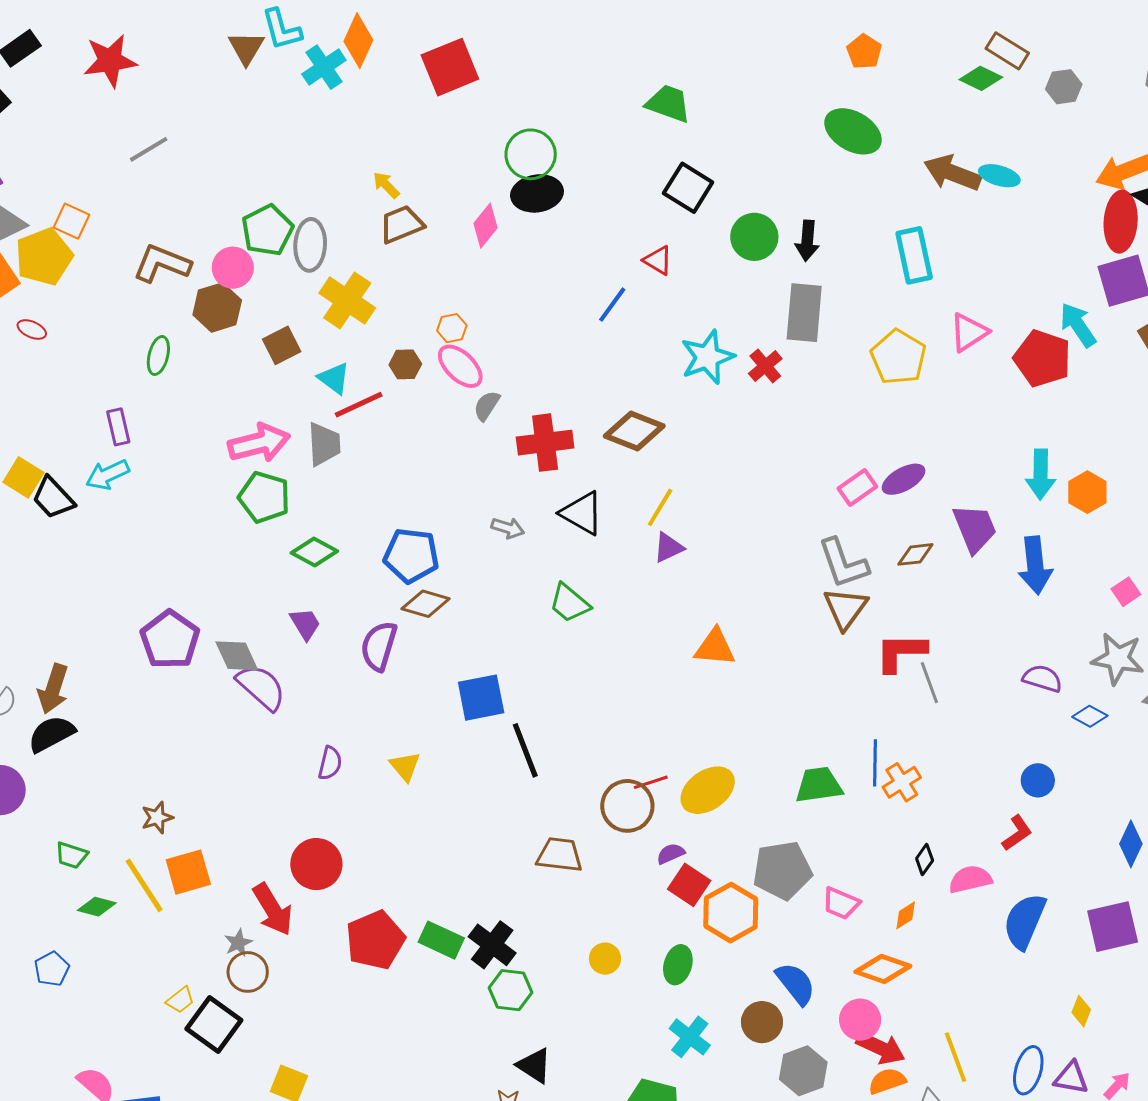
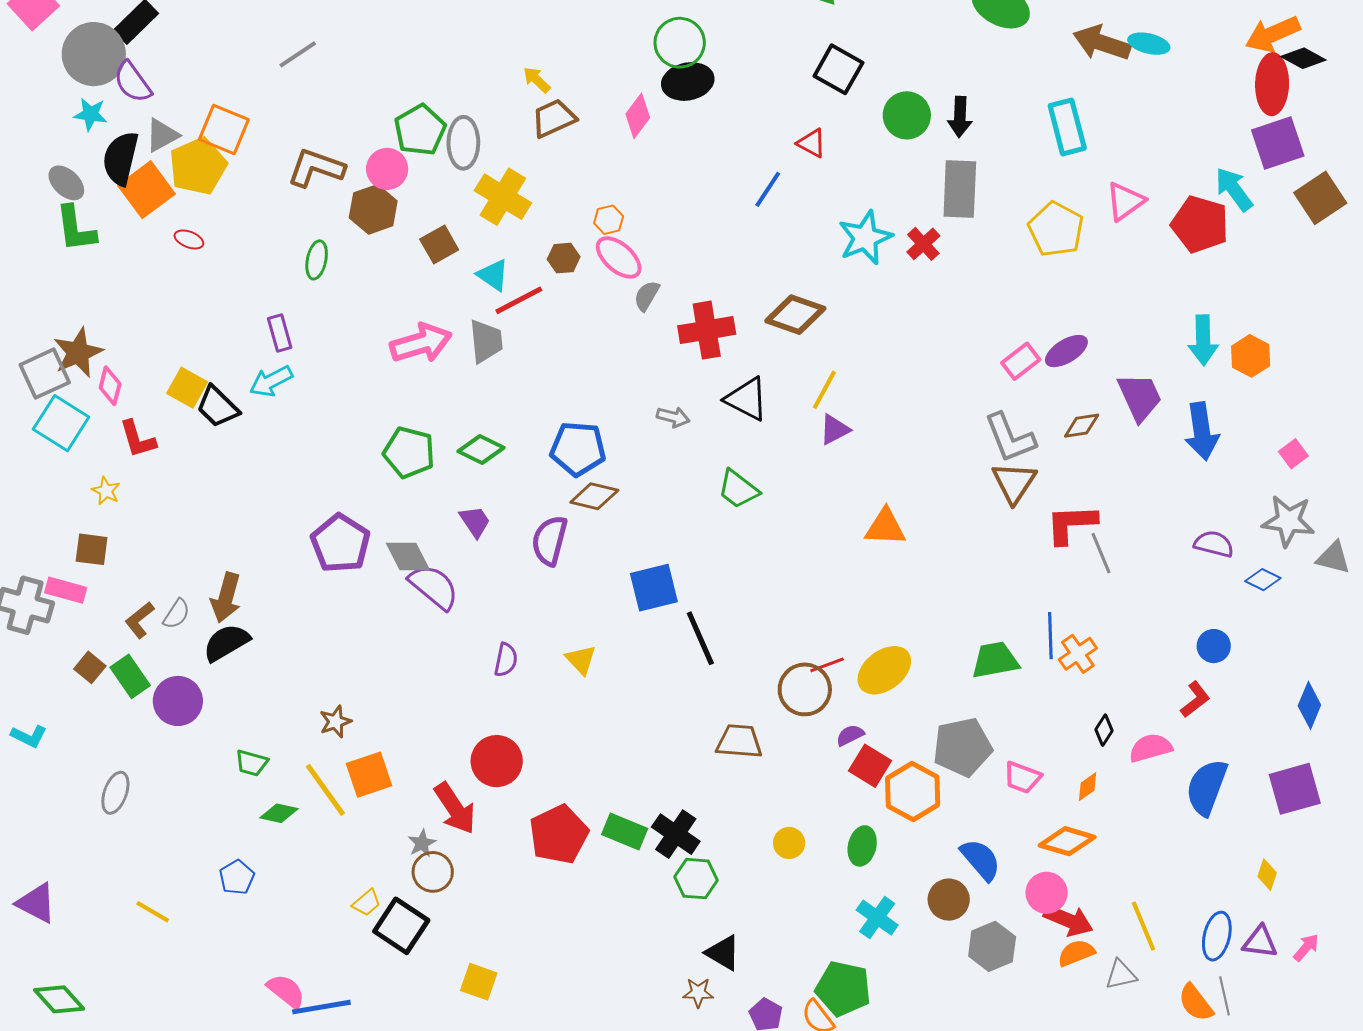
orange square: (71, 221) -> (224, 129), size x1.4
green pentagon: (264, 497) -> (409, 452), moved

